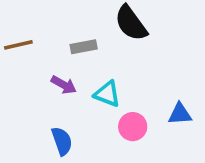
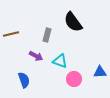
gray rectangle: (84, 47) -> (47, 35), turned -64
blue semicircle: (62, 141) -> (24, 80), moved

